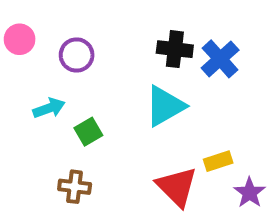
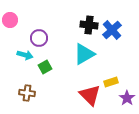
purple circle: (77, 55) -> (39, 38), moved
cyan arrow: (49, 108) -> (25, 55), turned 35
brown cross: (75, 187) -> (27, 93), moved

